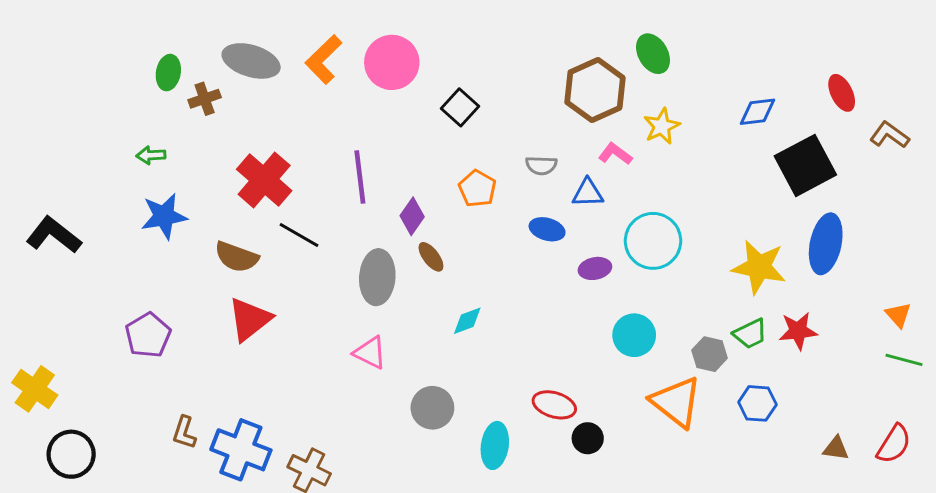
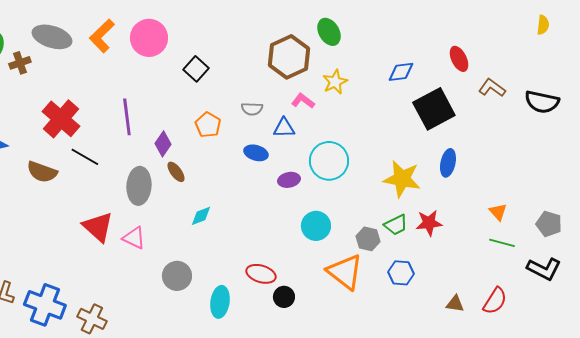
blue ellipse: (826, 244) -> (448, 163), size x0.7
red triangle: (250, 319) -> (98, 227), moved, turned -40

